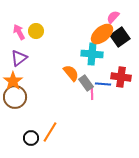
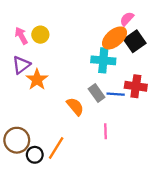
orange semicircle: (71, 73) -> (75, 106), moved
orange star: (13, 81) -> (37, 80), moved
pink line: (92, 93) -> (106, 131), moved
brown circle: (15, 97) -> (17, 140), moved

